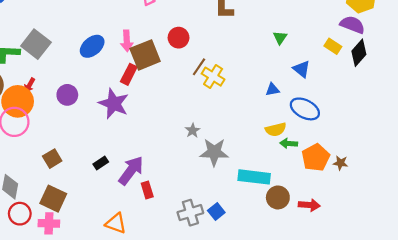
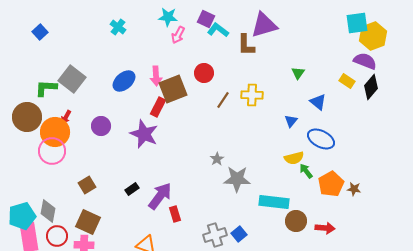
yellow cross: (213, 77) -> (252, 95), moved, turned -30
blue triangle: (272, 89) -> (291, 121), turned -40
green arrow: (289, 143) -> (306, 171), turned 49

